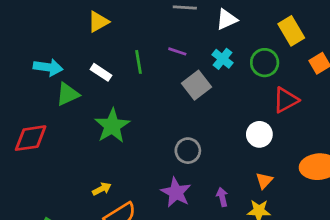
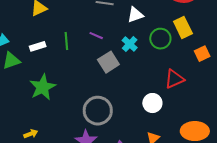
green circle: (265, 63) -> (160, 39), moved
white rectangle: (101, 72) -> (38, 46), turned -56
gray circle: (188, 151) -> (98, 111), size x1.5

